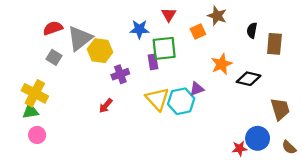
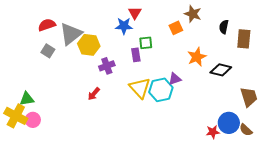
red triangle: (169, 15) -> (135, 13), moved
green square: (164, 48) -> (146, 43), size x0.6
yellow cross: (35, 93) -> (16, 116), moved
brown semicircle: (289, 147) -> (246, 130), moved

